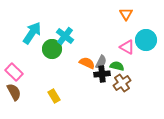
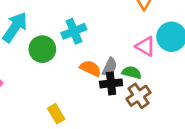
cyan cross: (65, 36) -> (74, 31), moved, turned 30
yellow rectangle: (54, 96) -> (56, 114), moved

